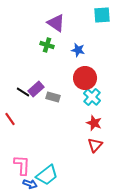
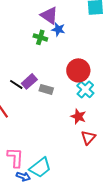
blue star: (78, 50) -> (58, 29), moved
red star: (94, 123) -> (78, 116), moved

